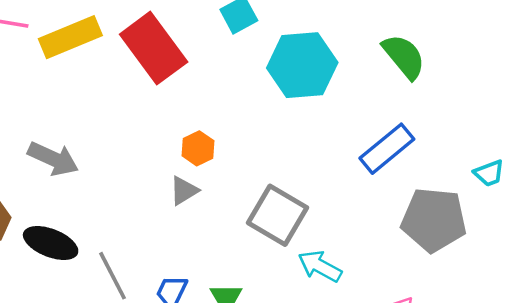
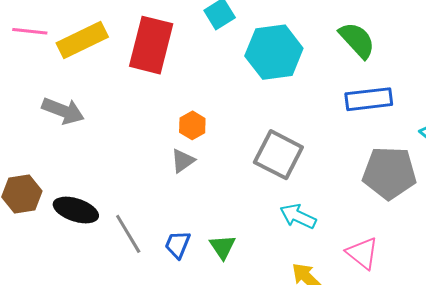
red rectangle: (154, 48) -> (151, 45), turned 54
blue rectangle: (387, 149) -> (369, 99), moved, turned 36
gray arrow: (53, 159) -> (63, 111), moved
gray square: (278, 215) -> (278, 155), moved

